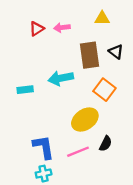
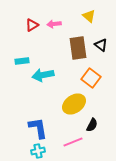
yellow triangle: (102, 18) -> (89, 16), turned 40
cyan arrow: (61, 78) -> (43, 75), moved
cyan rectangle: (25, 90) -> (22, 61), moved
pink line: (78, 152) -> (73, 142), moved

